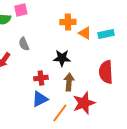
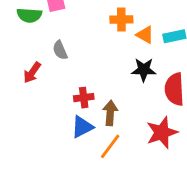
black star: (62, 58) -> (144, 70), moved
brown arrow: (69, 82) -> (110, 113), moved
red star: (84, 103) -> (162, 132), moved

